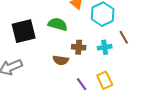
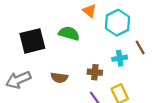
brown cross: (79, 47) -> (95, 72), moved
brown semicircle: (61, 60) -> (59, 78), moved

